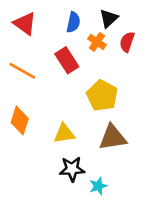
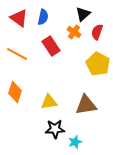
blue semicircle: (73, 22) -> (43, 17), moved
yellow pentagon: (102, 96) -> (98, 64), moved

